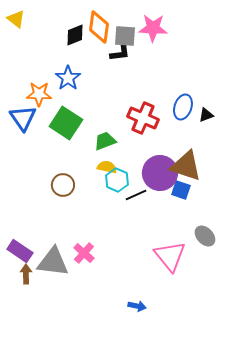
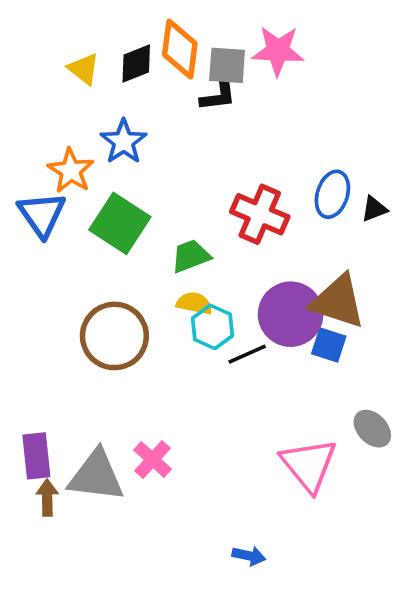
yellow triangle: (16, 19) -> (84, 69), moved
orange star: (39, 94) -> (71, 171), turned 30
brown circle: (63, 185) -> (114, 336), size x1.6
purple rectangle: (20, 251) -> (36, 456), turned 50

